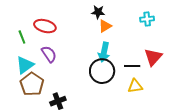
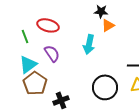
cyan arrow: (104, 52) -> (89, 44), moved
black circle: (102, 71) -> (105, 87), moved

